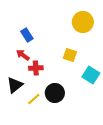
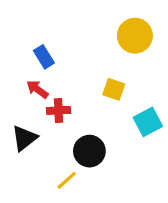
cyan square: (91, 75) -> (148, 122), turned 30
yellow line: (34, 99) -> (67, 180), moved

